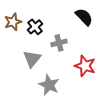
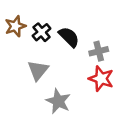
black semicircle: (84, 17) -> (69, 37), moved
gray cross: (59, 43) -> (99, 51), moved

